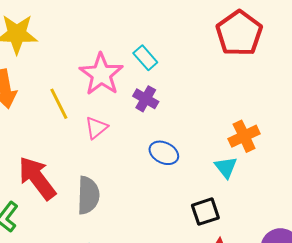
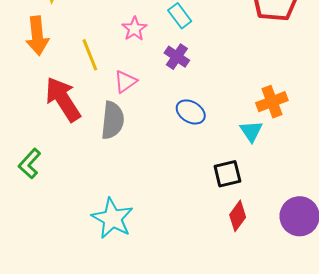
pink star: (101, 74) -> (134, 29), size x0.6
red arrow: (37, 178) -> (63, 99), moved
gray semicircle: (88, 195) -> (113, 120), moved

